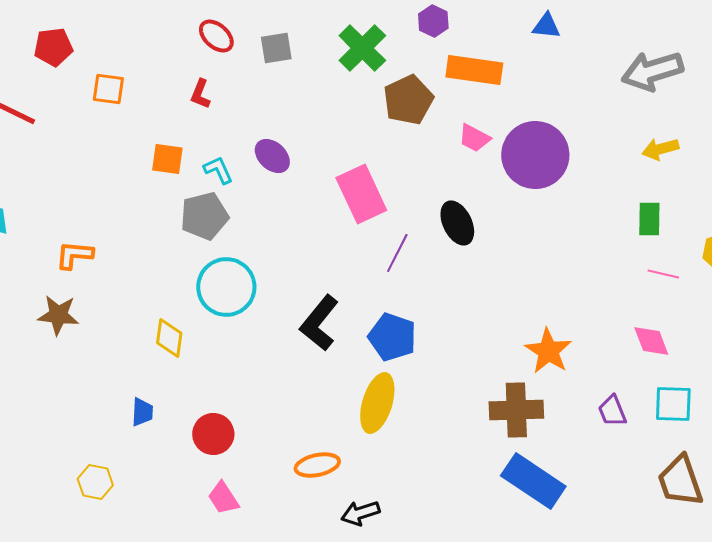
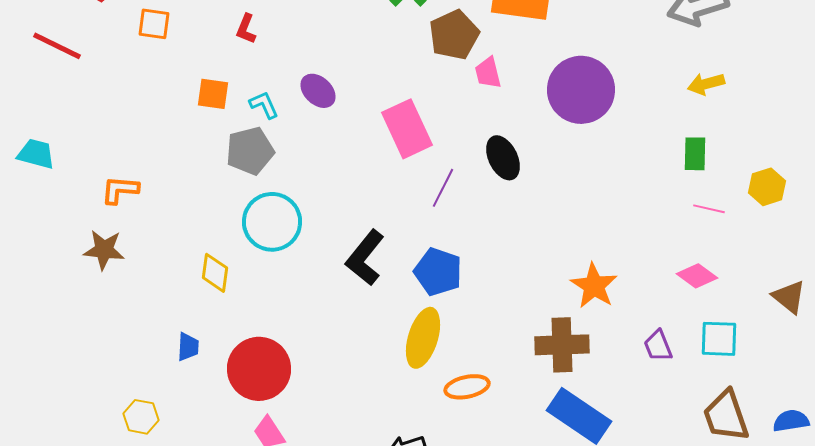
pink trapezoid: (474, 138) -> (488, 73), moved, turned 48
pink diamond: (651, 341) -> (697, 276), turned -33
red circle: (213, 434) -> (259, 369), size x1.5
orange ellipse: (317, 465) -> (467, 387), moved

